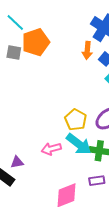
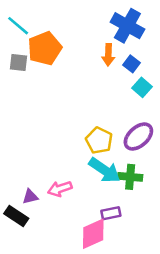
pink arrow: (51, 149) -> (60, 189), moved
purple rectangle: (97, 181) -> (111, 213), moved

